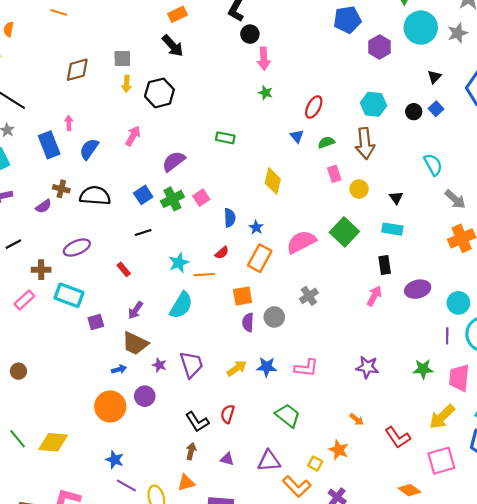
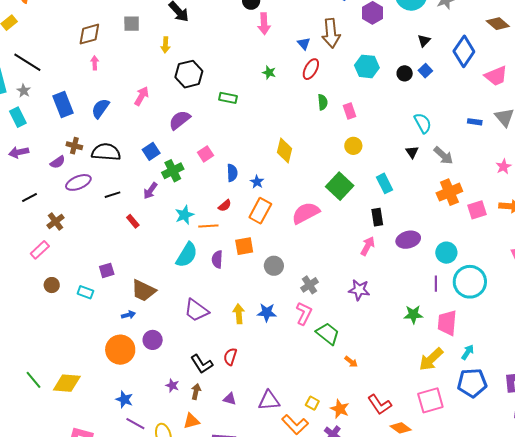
yellow arrow: (127, 84) -> (165, 45), moved
black hexagon: (159, 93) -> (189, 74), moved
green star: (265, 93) -> (269, 72), moved
pink arrow: (69, 123) -> (95, 63), moved
blue triangle: (297, 136) -> (304, 44), moved
green semicircle: (326, 142) -> (323, 102), turned 105
brown arrow: (365, 144) -> (331, 33), moved
pink rectangle: (334, 174) -> (349, 111), moved
yellow diamond: (273, 181) -> (284, 150), moved
black triangle: (396, 198) -> (412, 152), moved
green cross: (172, 199) -> (173, 171), moved
cyan rectangle: (392, 229) -> (385, 183), turned 54
black line: (143, 232) -> (113, 195), moved
pink semicircle: (301, 242) -> (306, 213), moved
purple ellipse: (77, 248) -> (78, 182), moved
brown cross: (41, 270) -> (56, 221), turned -36
cyan rectangle: (69, 295) -> (85, 292), moved, size x0.6
gray cross: (309, 296) -> (310, 285), moved
purple arrow: (136, 310) -> (150, 191), moved
purple semicircle: (248, 322) -> (217, 259), moved
purple trapezoid: (191, 364) -> (196, 310), turned 144
purple star: (159, 365) -> (172, 385), moved
purple star: (367, 367) -> (359, 290), moved
yellow arrow: (237, 368) -> (239, 314), turned -60
pink L-shape: (306, 368) -> (304, 313), turned -70
brown circle: (18, 371) -> (52, 285), moved
green trapezoid: (288, 415) -> (328, 334), moved
red L-shape: (398, 437) -> (380, 405), moved
orange star: (339, 450) -> (340, 409), moved

